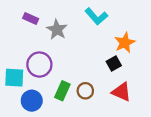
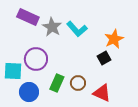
cyan L-shape: (96, 16) -> (77, 29), moved
purple rectangle: (31, 19) -> (28, 17), size x1.5
red triangle: (121, 92) -> (102, 93), moved

